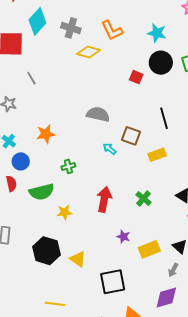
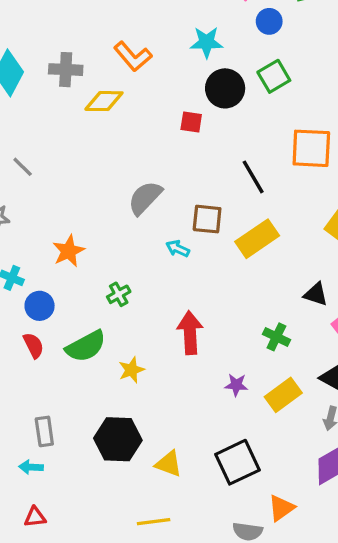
gray semicircle: (98, 114) -> (145, 198), turned -45
yellow rectangle: (157, 155) -> (257, 239), size x1.4
green cross: (143, 199) -> (276, 337), moved
yellow triangle: (78, 259) -> (169, 464), moved

